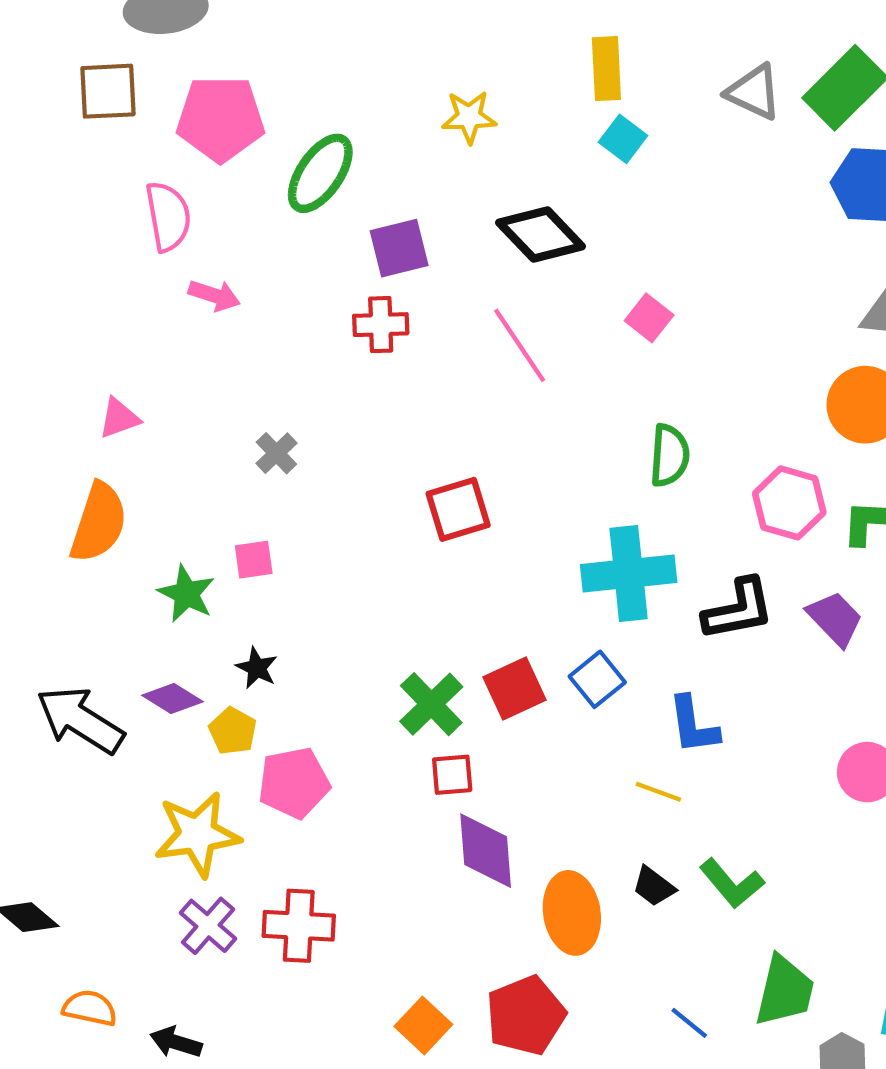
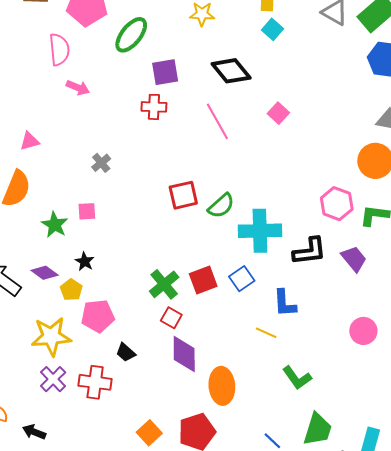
green semicircle: (669, 455) -> (221, 206), moved, turned 40
red square: (452, 775) -> (171, 318), turned 30
black trapezoid: (654, 886) -> (126, 352), moved

